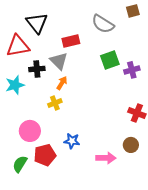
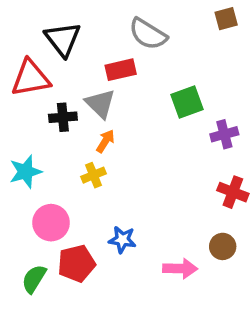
gray semicircle: (103, 24) -> (148, 34), moved
purple cross: (132, 70) -> (224, 134), moved
cyan star: (15, 85) -> (25, 172), moved

